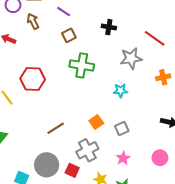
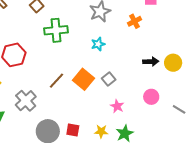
orange square: (96, 122) -> (83, 79), size x1.5
brown line: (56, 128) -> (56, 81), moved
gray cross: (87, 150) -> (26, 101), moved

